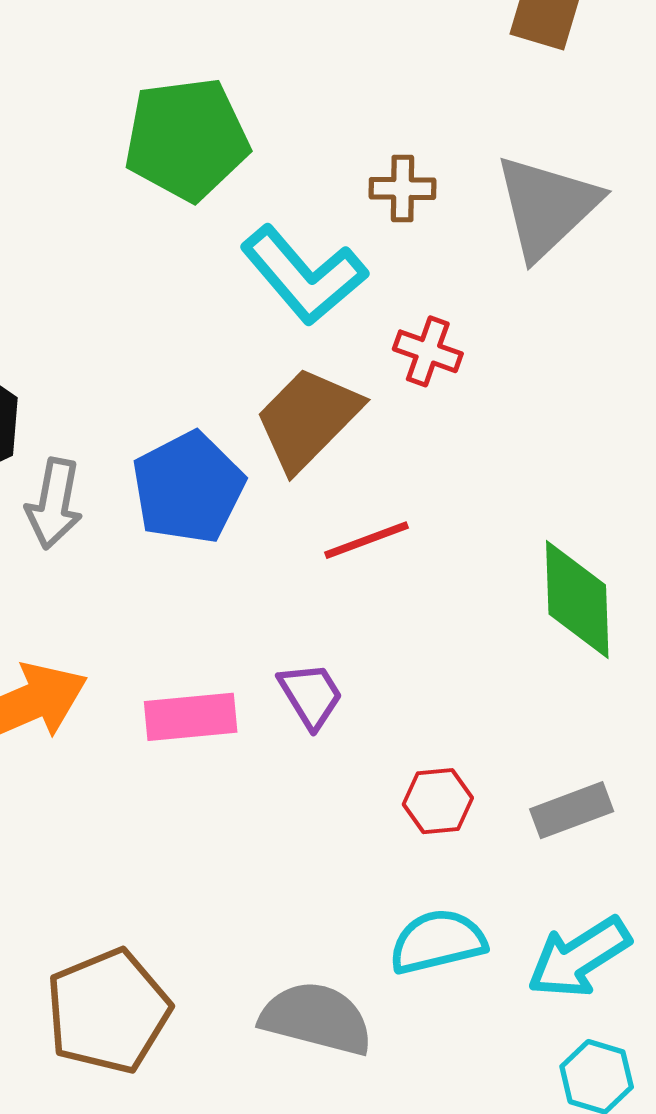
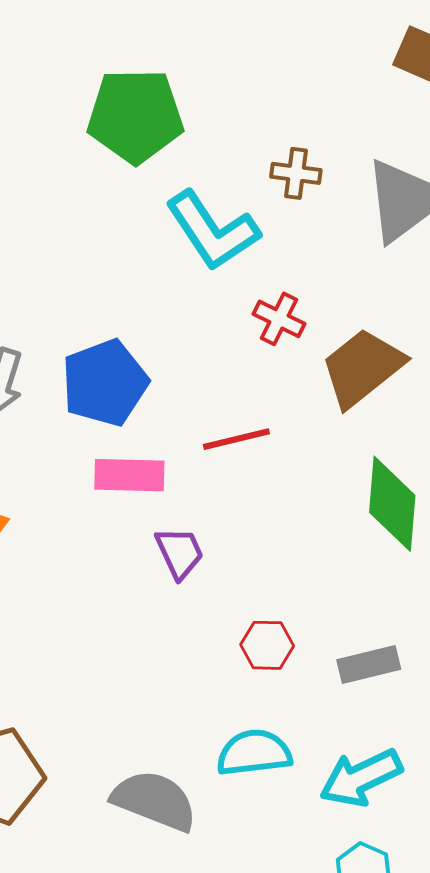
red cross: (428, 351) -> (279, 319), moved
brown trapezoid: (308, 419) -> (362, 368), moved
pink rectangle: (191, 717) -> (129, 475), moved

